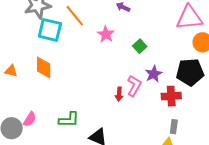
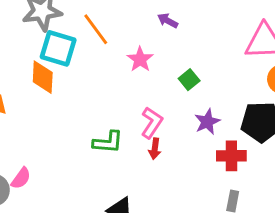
orange diamond: (44, 67) -> (43, 77), moved
pink L-shape: (134, 86) -> (152, 123), moved
green L-shape: (69, 120) -> (108, 142), moved

